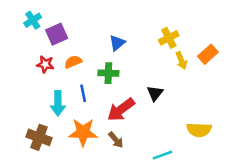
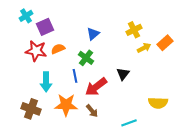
yellow arrow: (181, 60) -> (144, 48), turned -96
red star: (45, 64) -> (36, 51), size x1.5
green cross: (108, 73) -> (86, 58), turned 35
blue line: (83, 93) -> (75, 76), moved

